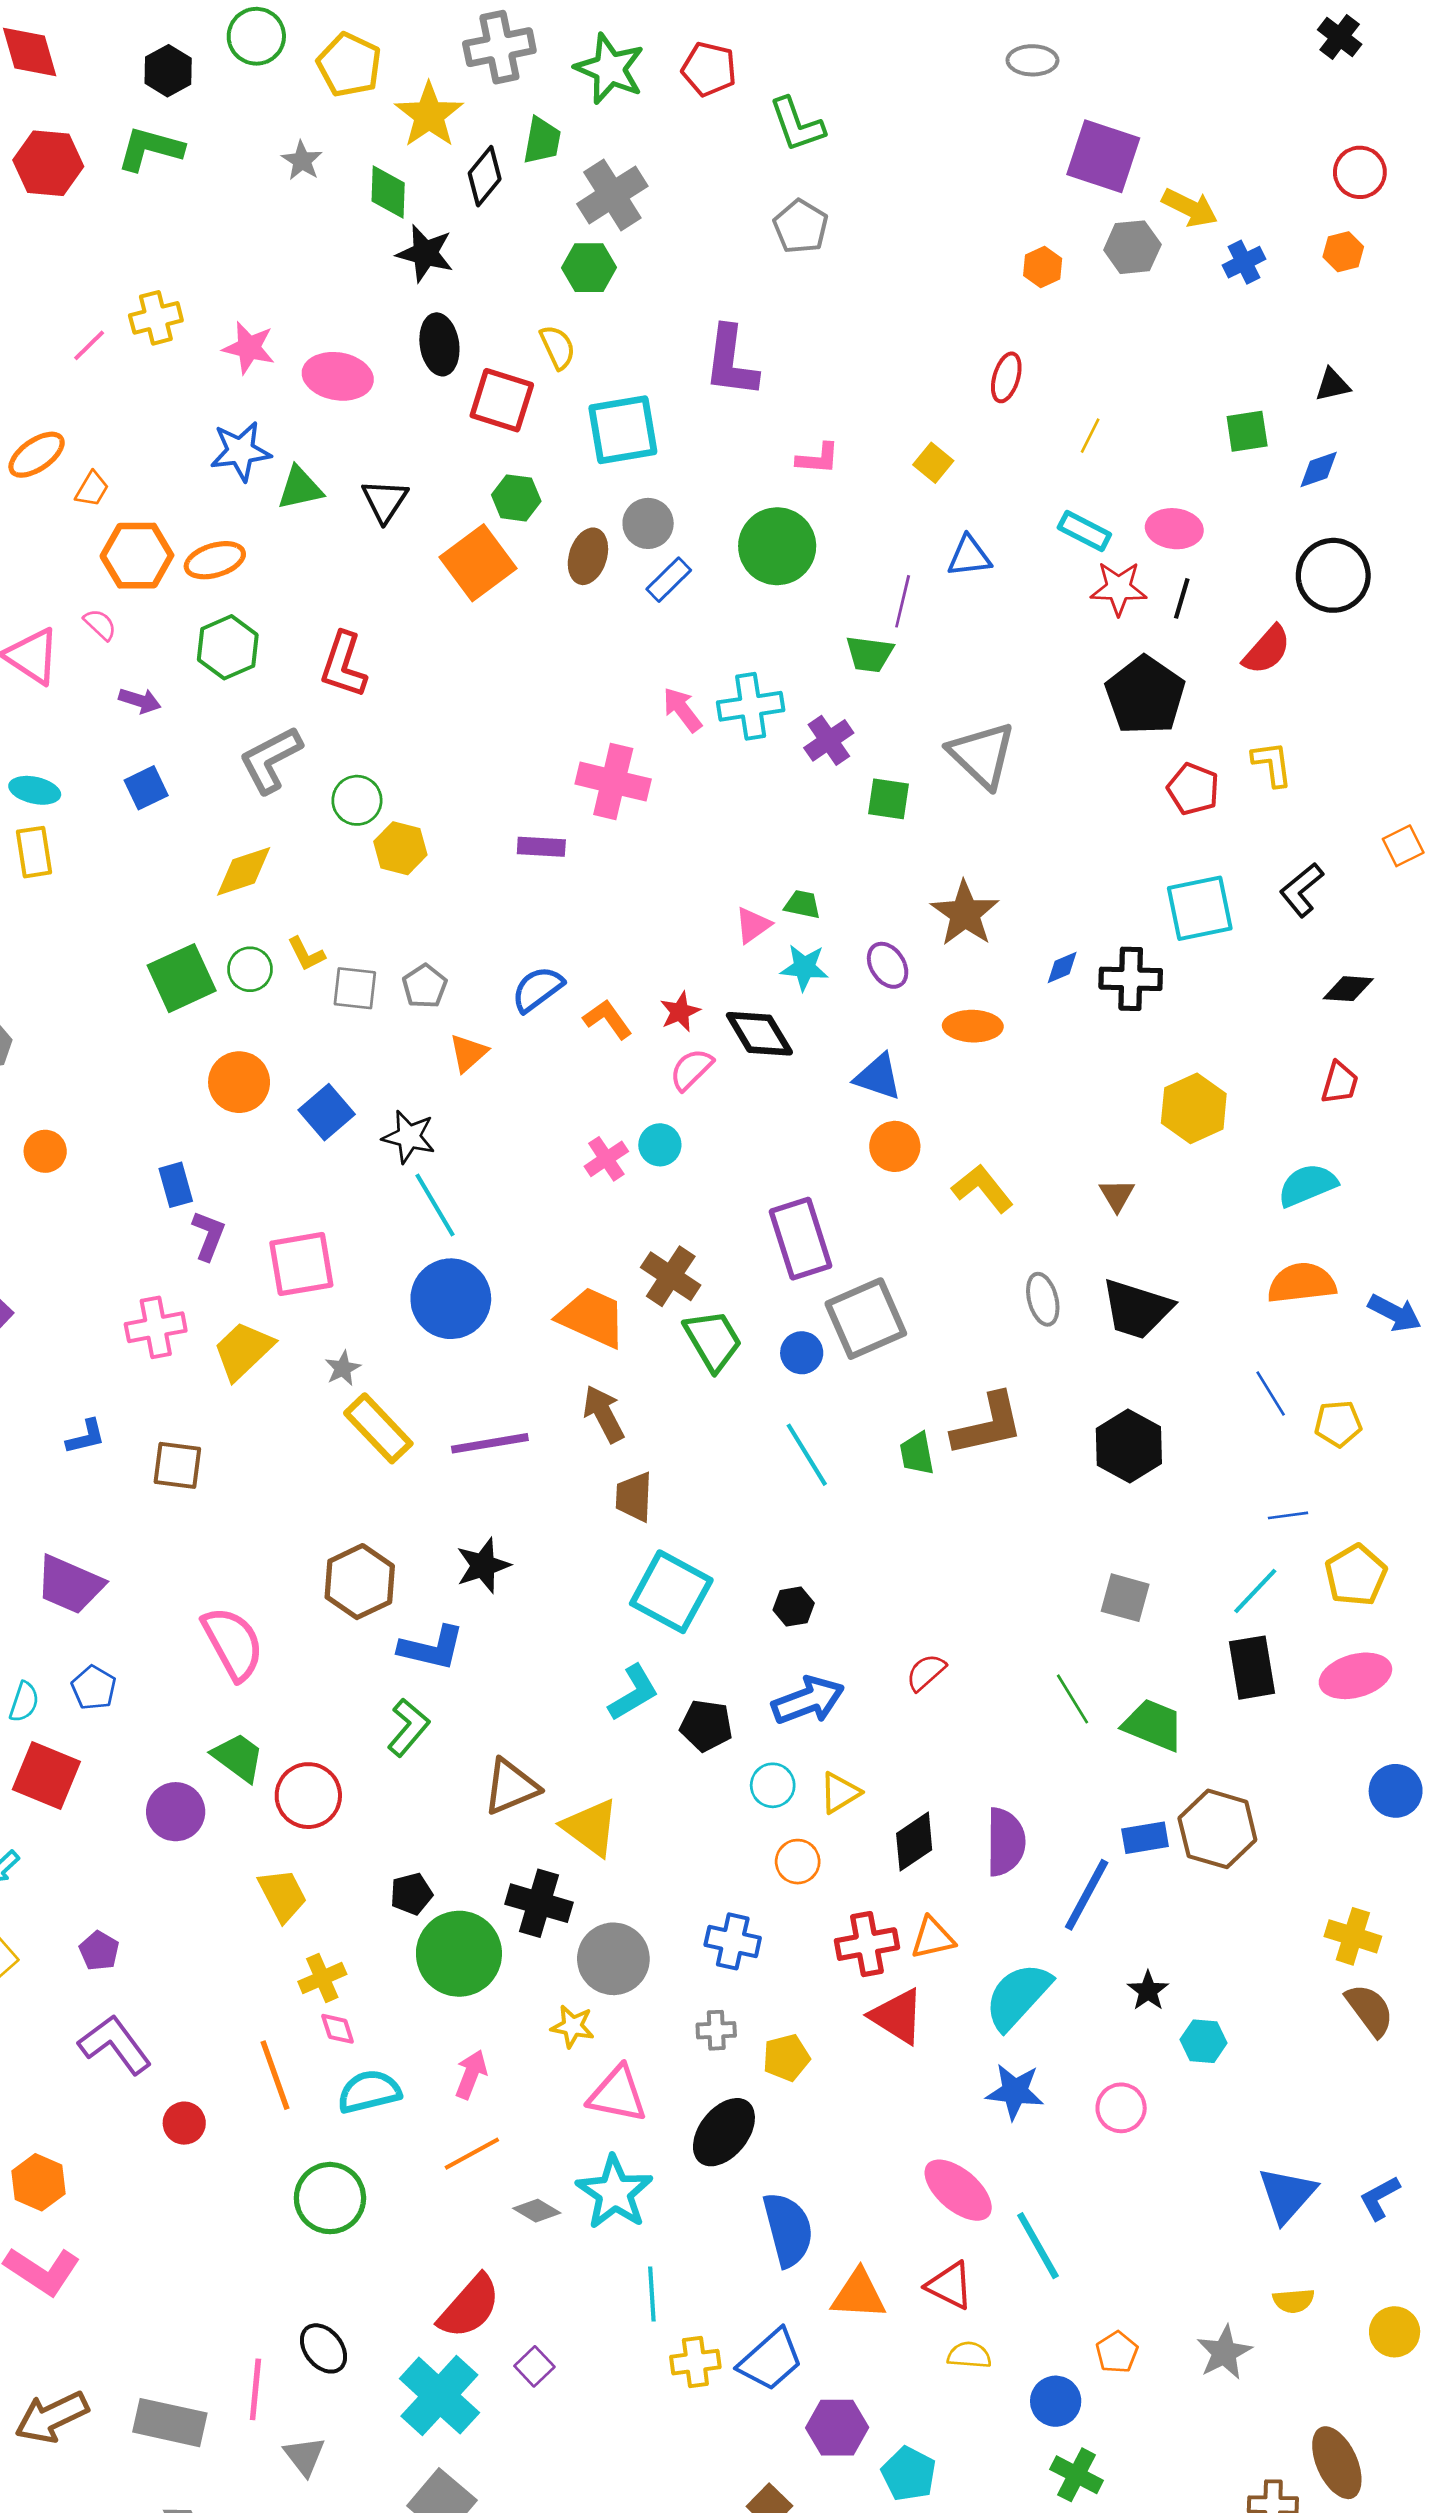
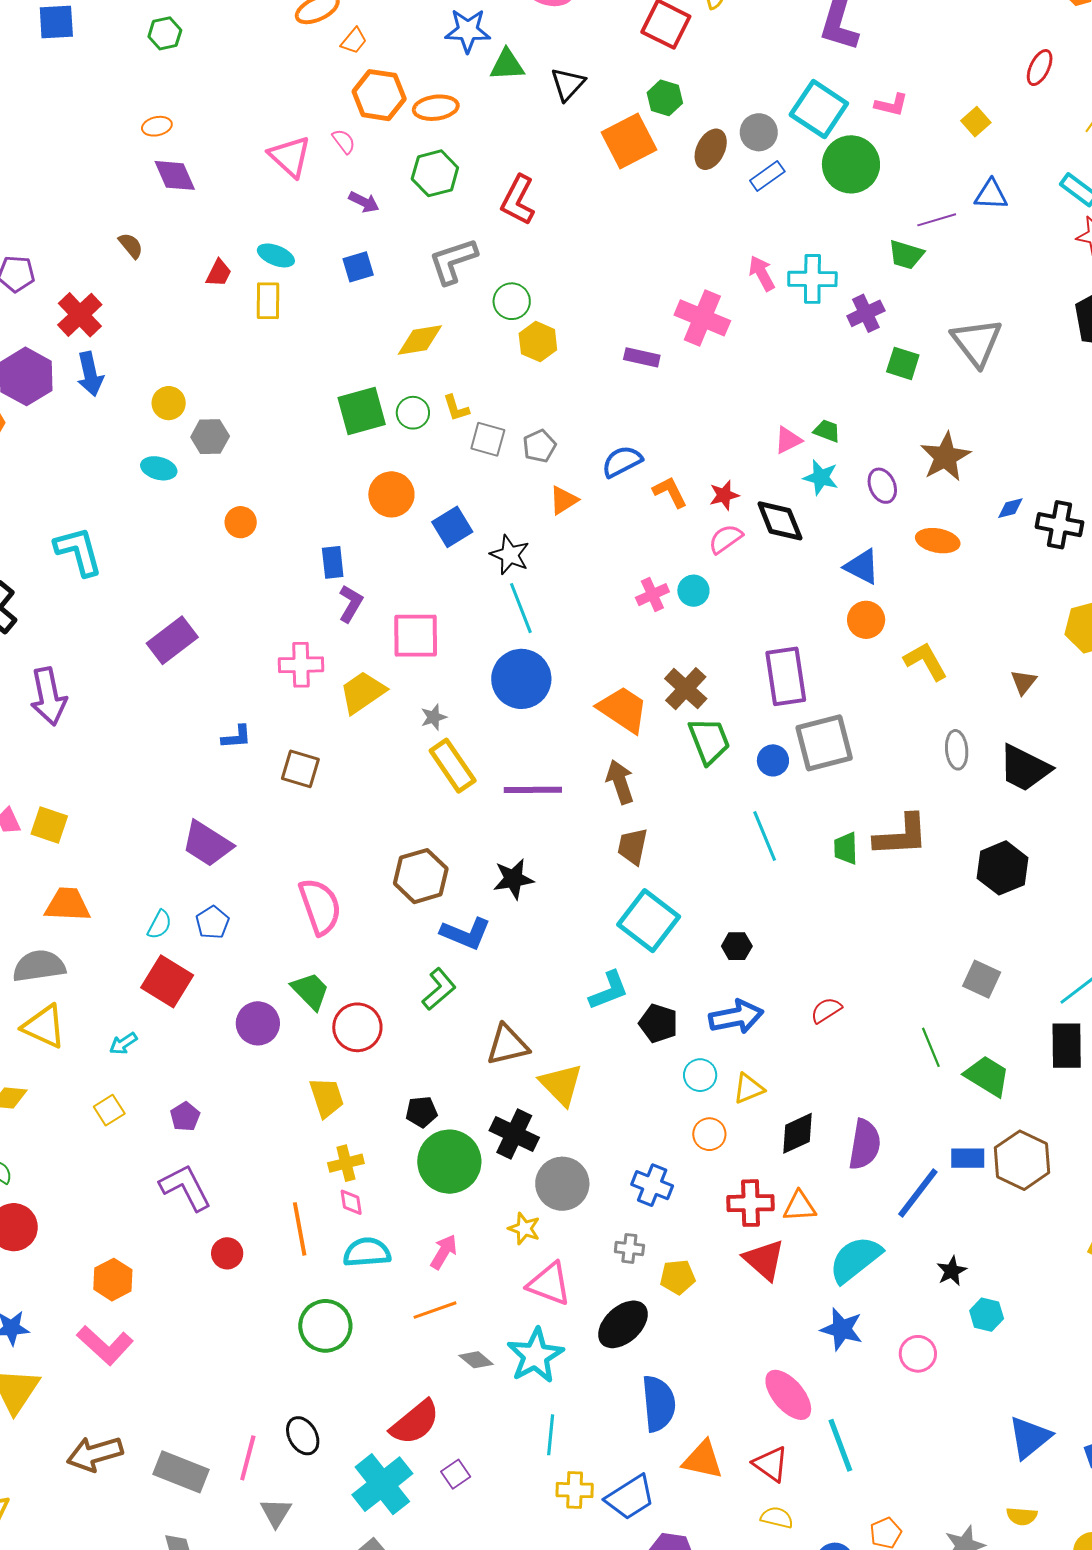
cyan square: (623, 430) -> (819, 109), moved, turned 34
purple line: (903, 601) -> (937, 220), turned 51

